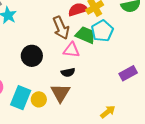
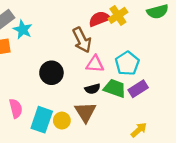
cyan pentagon: (102, 31) -> (127, 63), moved
green trapezoid: (86, 35) -> (115, 88), moved
purple rectangle: (128, 73) -> (138, 89), moved

